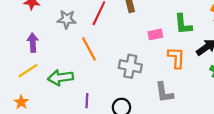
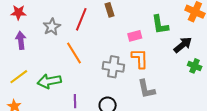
gray star: (67, 19) -> (52, 27), turned -30
purple arrow: (33, 43) -> (21, 40), moved
orange L-shape: (176, 58) -> (140, 59), moved

